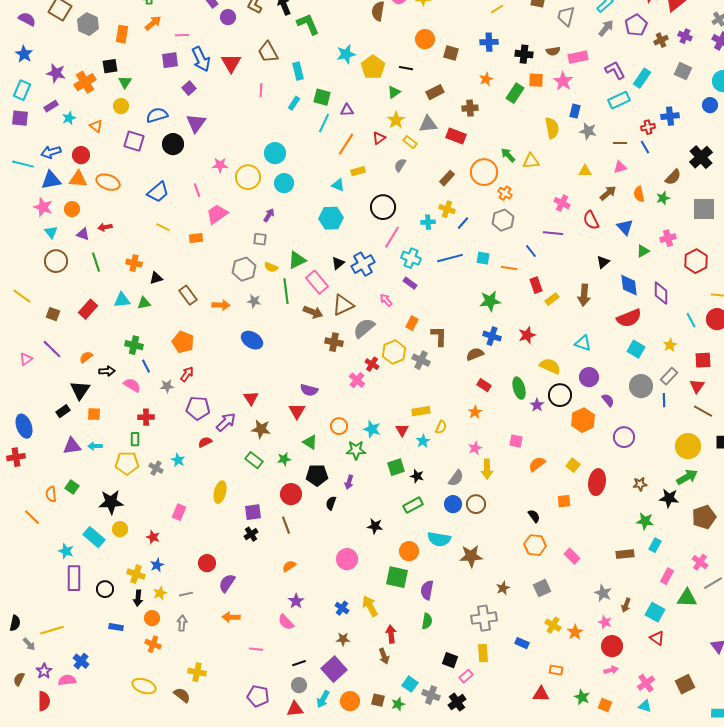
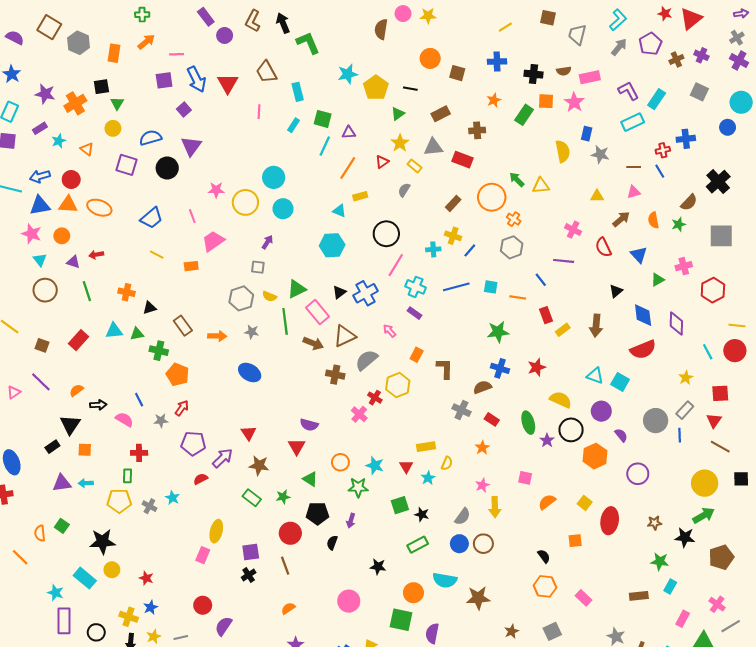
green cross: (134, 345) -> (159, 351), moved
cyan square: (636, 349) -> (620, 382), moved
gray cross: (421, 360) -> (461, 410), moved
pink rectangle: (179, 512) -> (203, 555), moved

